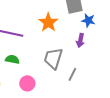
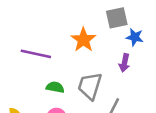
green semicircle: (12, 59) -> (55, 87), moved

